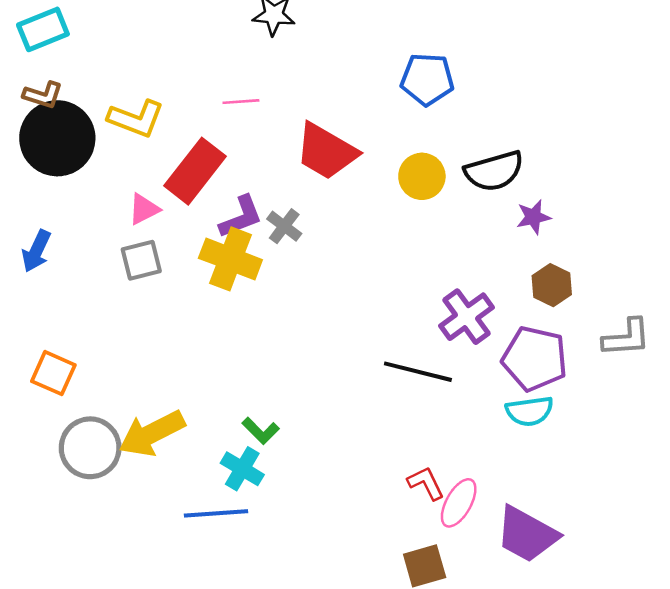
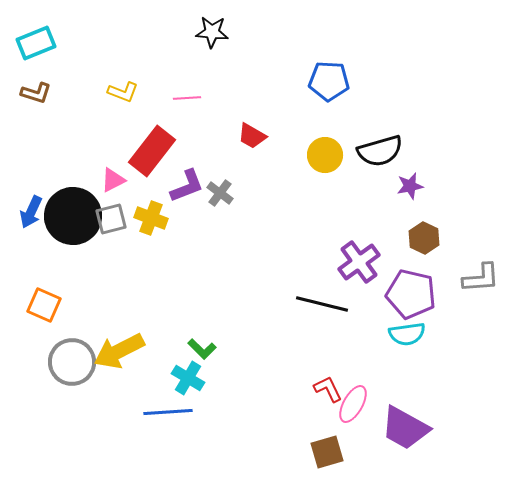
yellow L-shape: (136, 119) -> (123, 92), moved, size x0.7
black circle: (57, 138) -> (73, 216), moved
red trapezoid: (326, 151) -> (252, 136), size x0.6
yellow cross: (230, 259) -> (151, 218), moved, size x0.7

